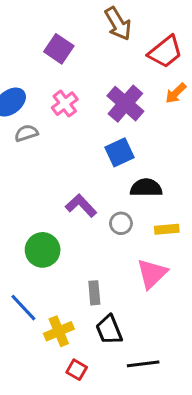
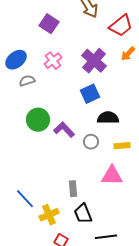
green circle: (43, 250) -> (38, 120), moved
pink triangle: (152, 274) -> (112, 176), turned 45

